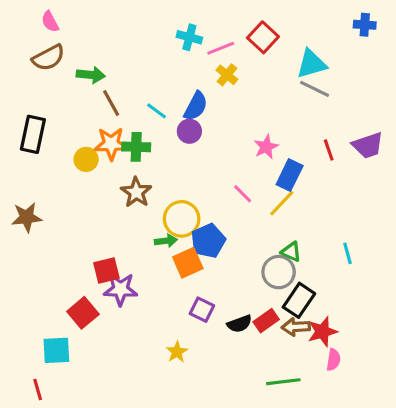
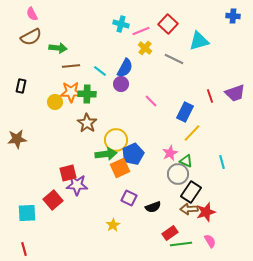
gray line: (315, 89) -> (174, 59), moved
brown line: (111, 103) -> (71, 66), turned -66
black rectangle: (33, 134) -> (21, 86), size x0.6
pink star: (266, 147) -> (170, 153), moved
pink line: (243, 194) -> (151, 101), moved
yellow line: (282, 203) -> (192, 133), moved
green arrow: (166, 241) -> (106, 154), size x1.5
red rectangle: (266, 321) -> (170, 233), moved
cyan square: (56, 350) -> (27, 213), moved
pink semicircle: (333, 360) -> (210, 241), moved, turned -40

